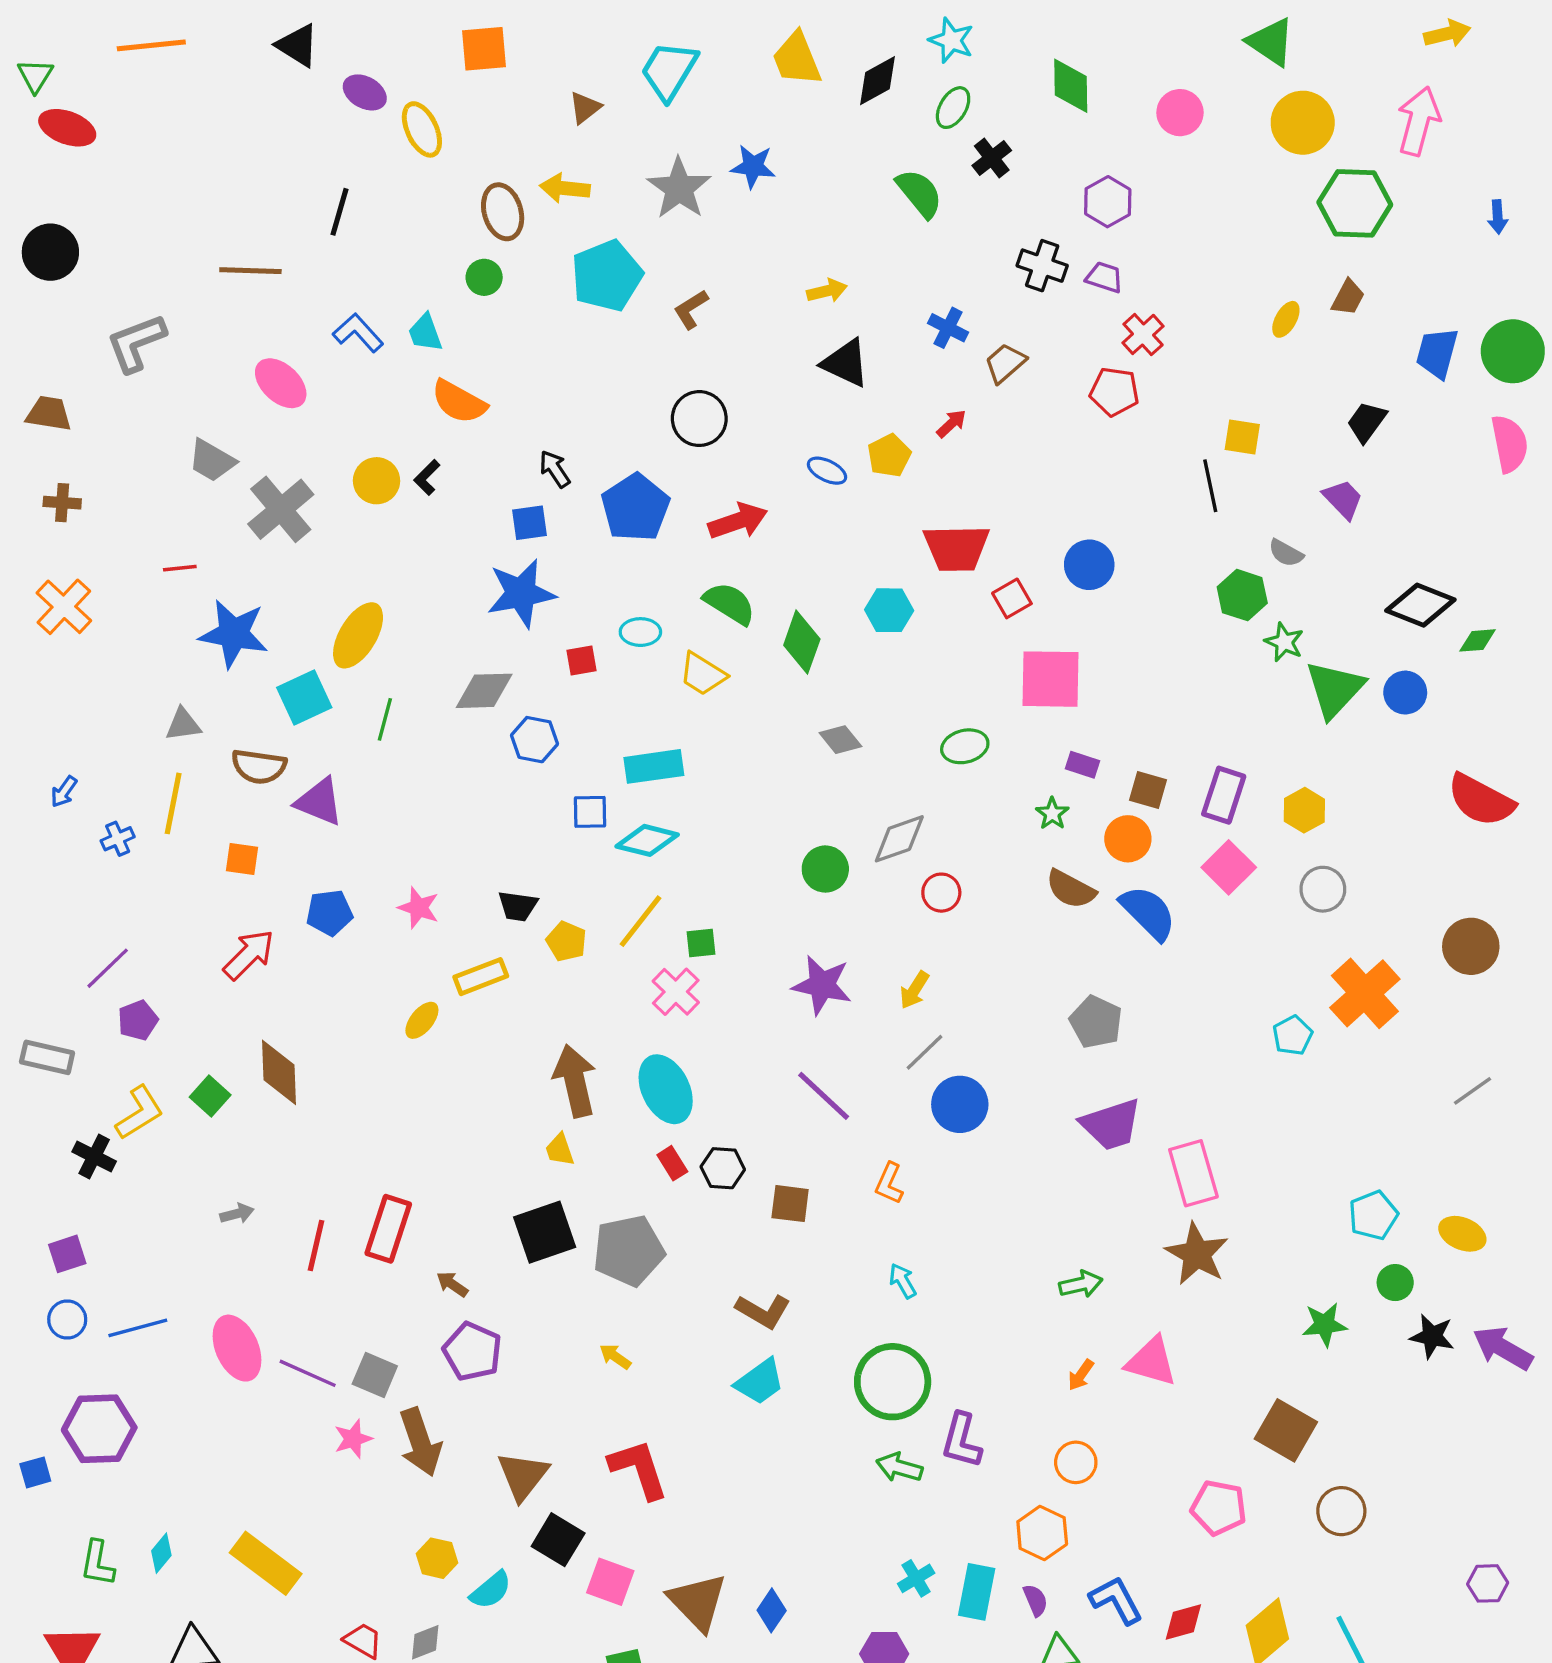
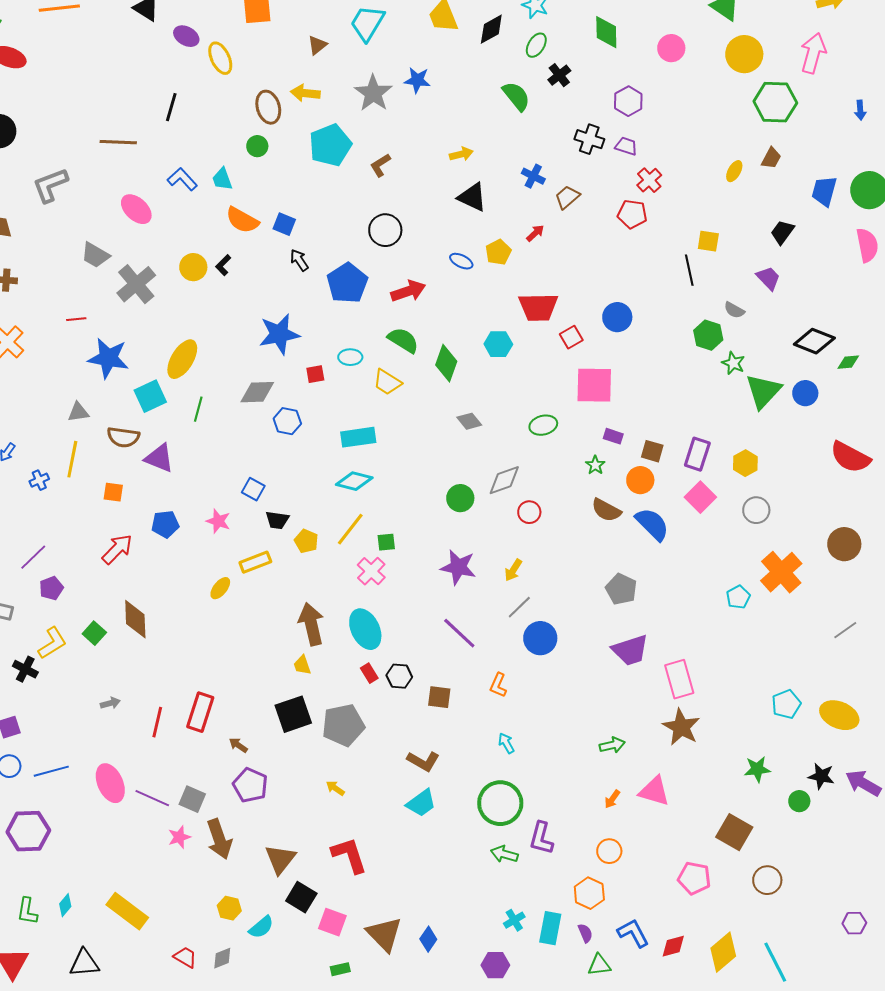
blue square: (529, 523) -> (284, 224), moved, turned 30
blue square: (590, 812) -> (253, 489), moved, turned 30
yellow ellipse: (1462, 1234) -> (839, 715), size x1.4
green circle: (1395, 1283) -> (799, 801), moved

